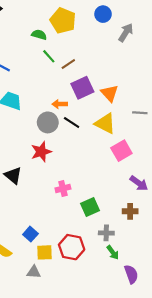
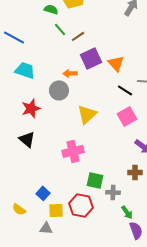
black line: (72, 122) -> (125, 90), moved
yellow triangle: (105, 124) -> (87, 114), moved, turned 50
red star: (41, 152) -> (31, 108), moved
pink cross: (63, 189) -> (73, 151), size x1.5
green square: (90, 207) -> (95, 180), moved, turned 36
green arrow: (113, 252) -> (127, 212), moved

